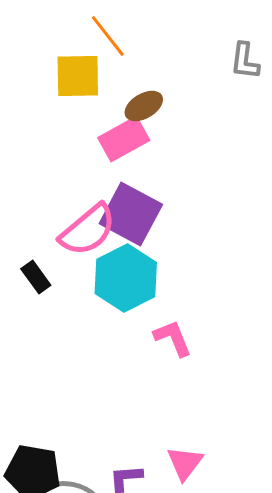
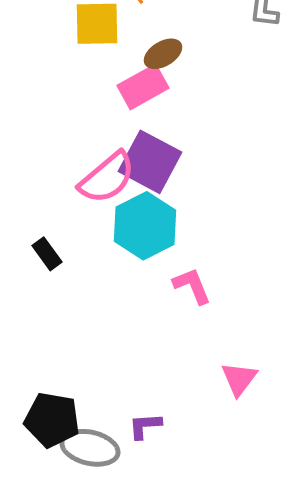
black rectangle: (36, 277) -> (47, 254), moved
pink triangle: (185, 463) -> (239, 379), moved

